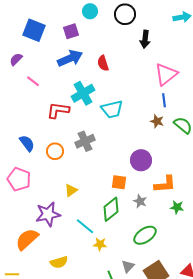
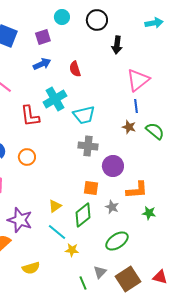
blue arrow: (70, 58) -> (42, 64), size x0.7
red L-shape: (58, 110) -> (30, 116), turned -105
gray cross: (85, 141) -> (88, 146), moved, turned 30
yellow triangle: (71, 190) -> (55, 206), moved
purple star: (48, 214) -> (20, 220), turned 30

